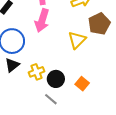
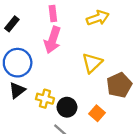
brown pentagon: (99, 24) -> (119, 85), moved
yellow cross: (36, 72) -> (45, 99), turned 35

